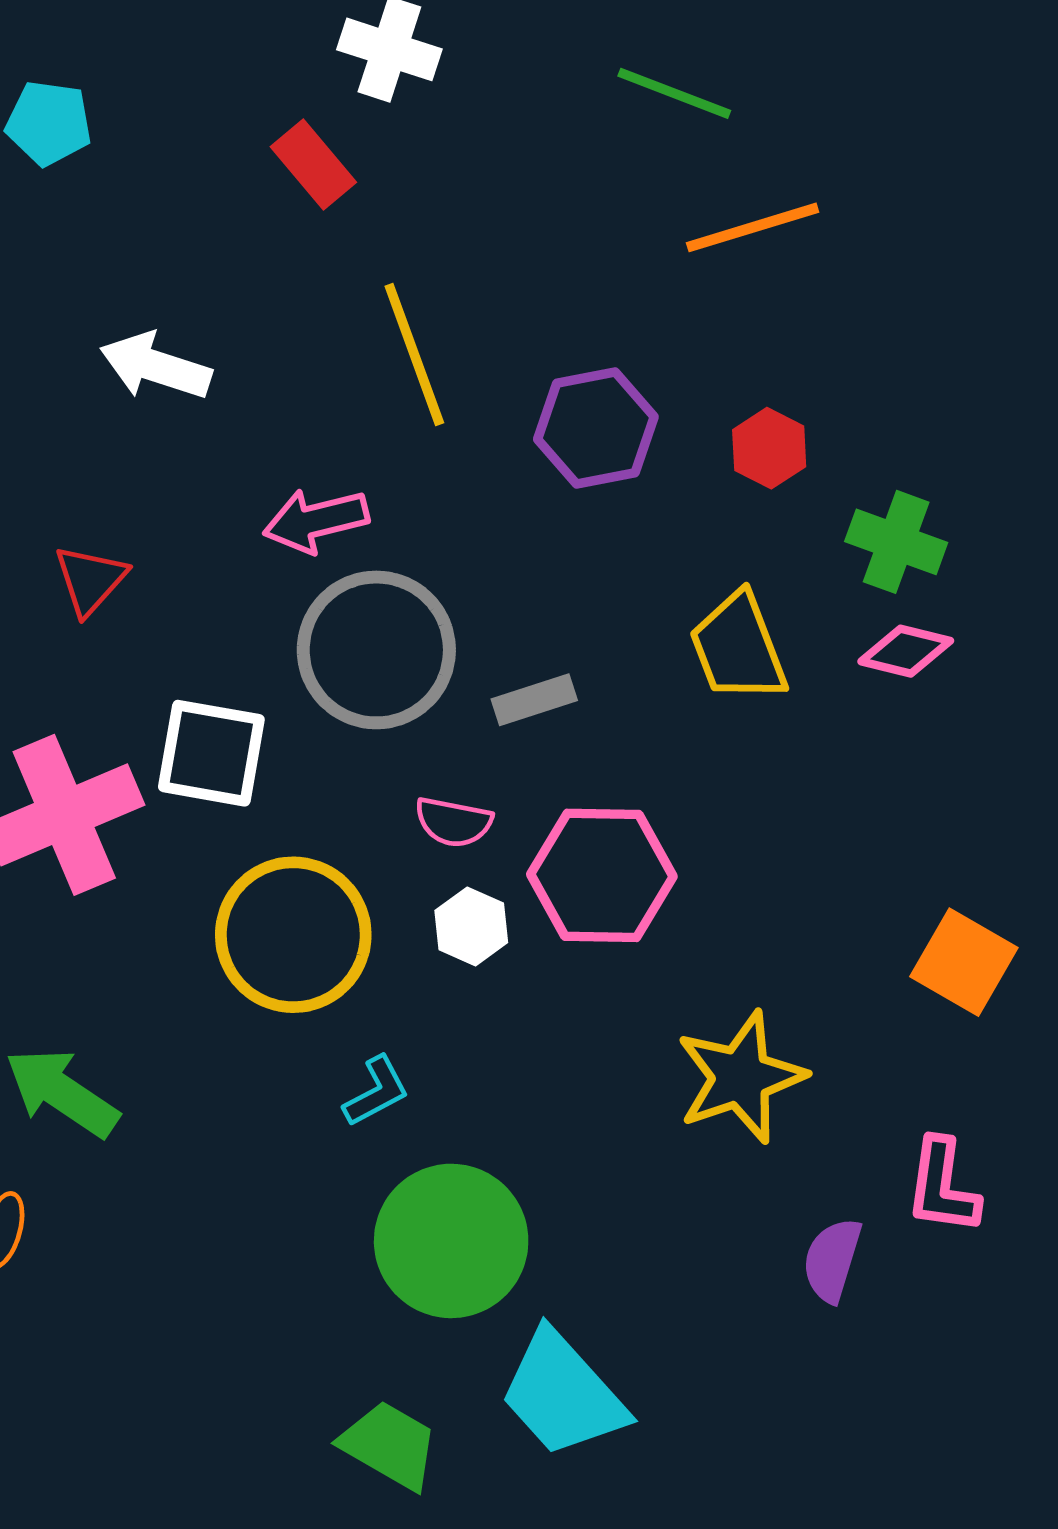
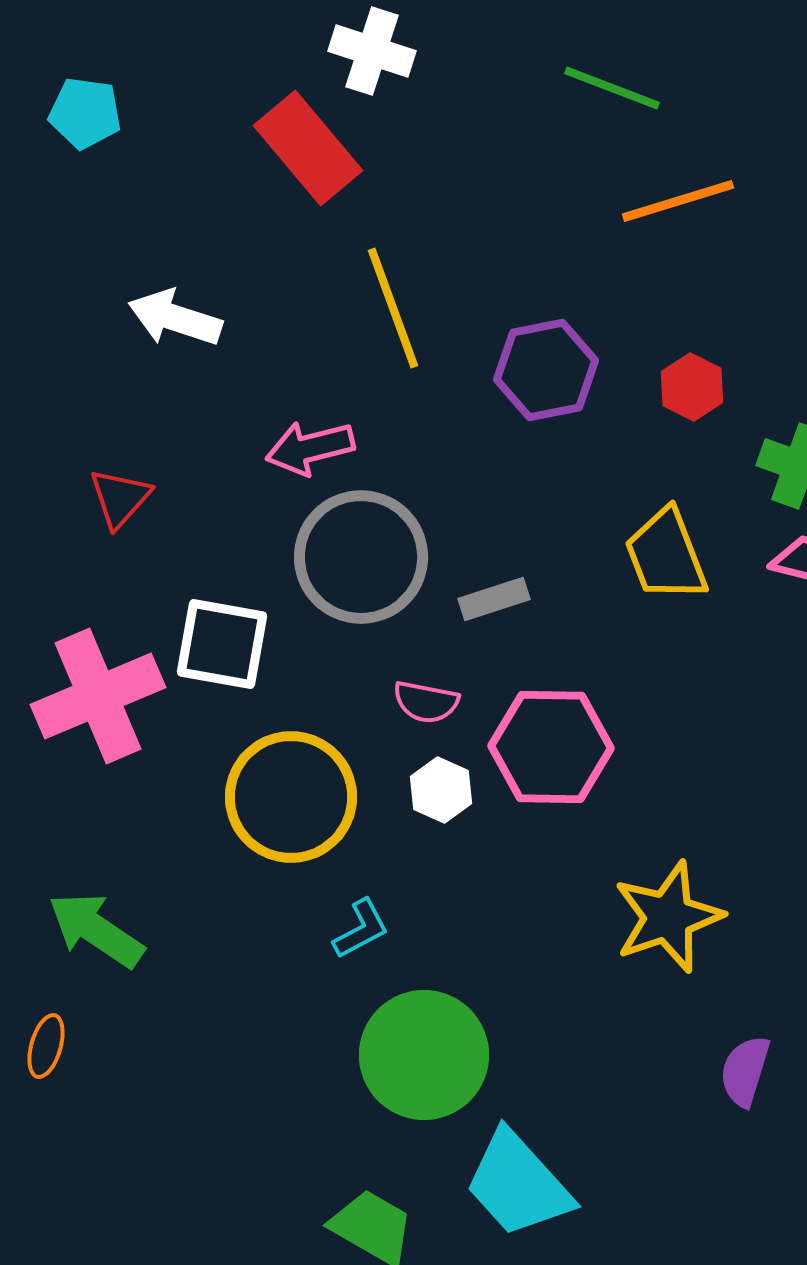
red rectangle: (313, 165) -> (308, 148), size x1.5

